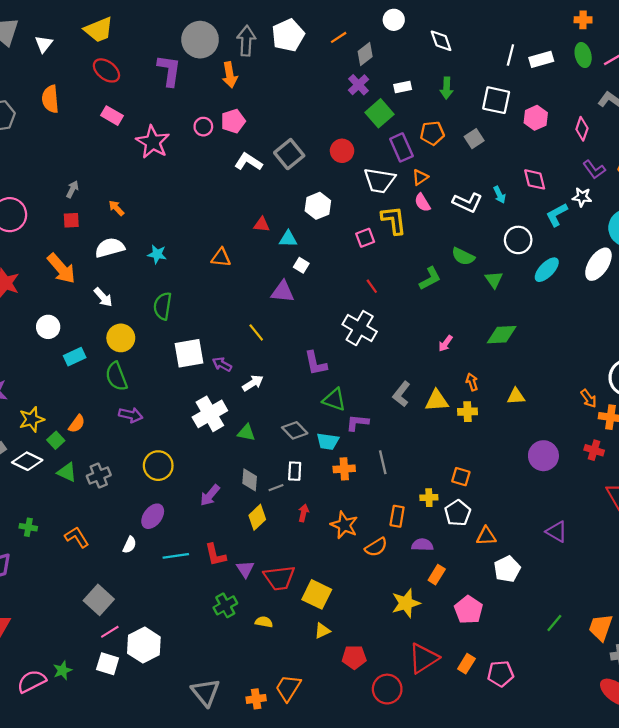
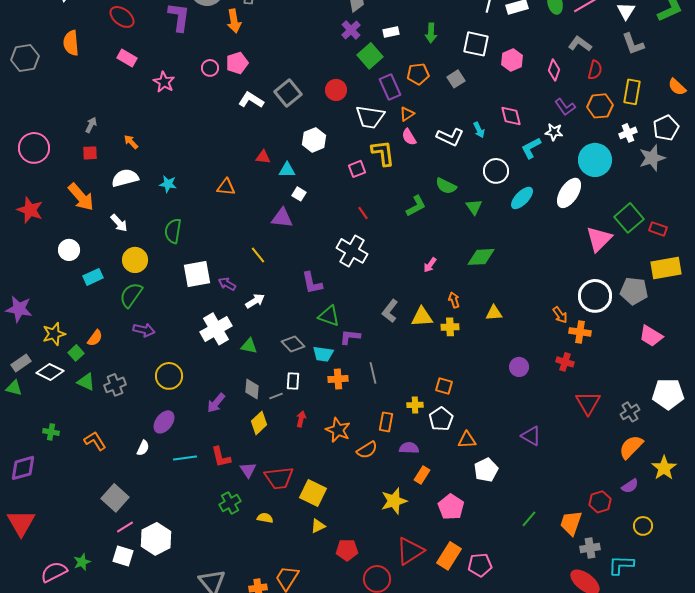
pink star: (153, 142) -> (164, 82), size x0.7
green semicircle: (116, 376) -> (131, 295), turned 56
purple circle: (543, 456) -> (519, 367), size x0.7
orange rectangle: (466, 664) -> (449, 556), size x1.5

